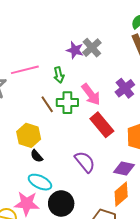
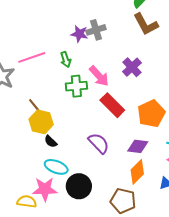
gray cross: (92, 48) -> (96, 30), turned 30
brown line: (47, 104) -> (35, 107), moved

